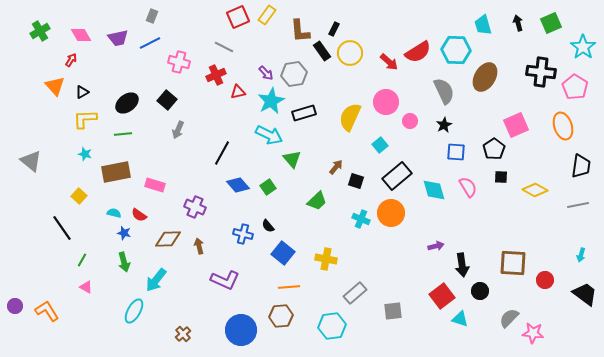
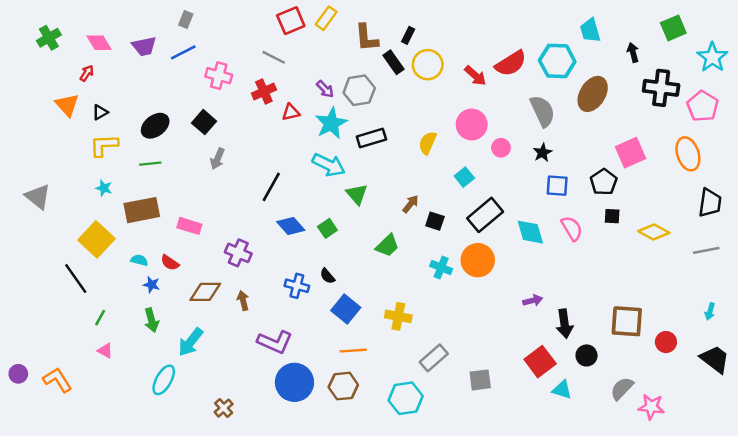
black arrow: (518, 23) -> (633, 52), moved
yellow semicircle: (350, 117) -> (428, 143), size x0.7
yellow square: (79, 196) -> (96, 239), size x1.8
blue circle: (241, 330) -> (294, 382), moved

